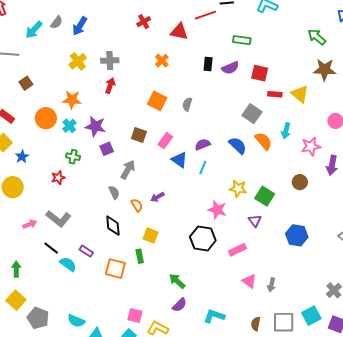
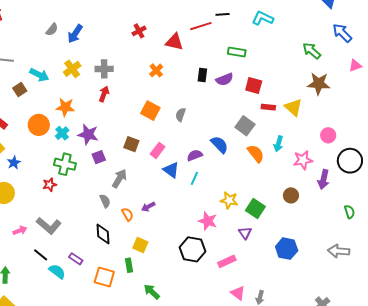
cyan arrow: (34, 30) -> (39, 75), moved, turned -108
blue semicircle: (238, 145) -> (219, 145), moved
green cross: (73, 157) -> (65, 164), size x1.5
green arrow: (177, 281) -> (152, 292), moved

